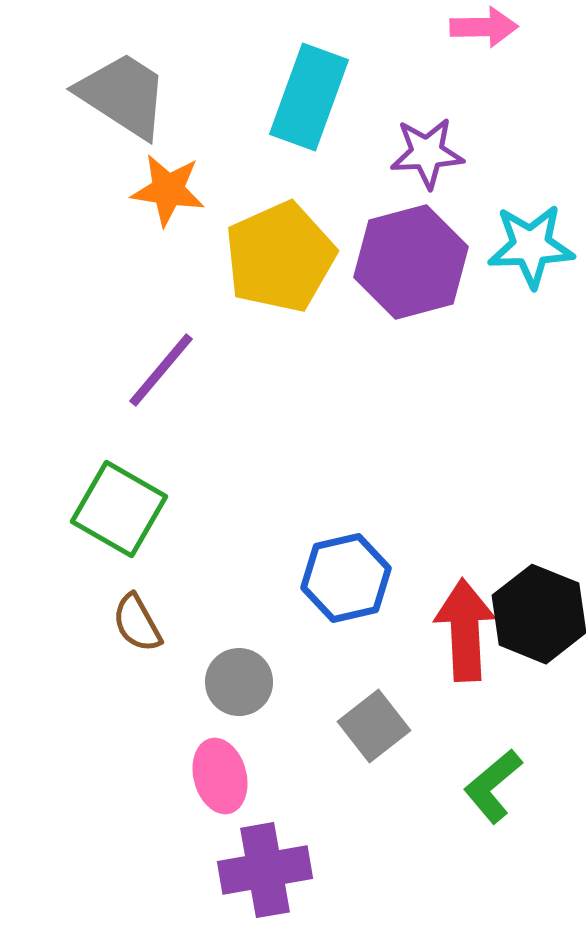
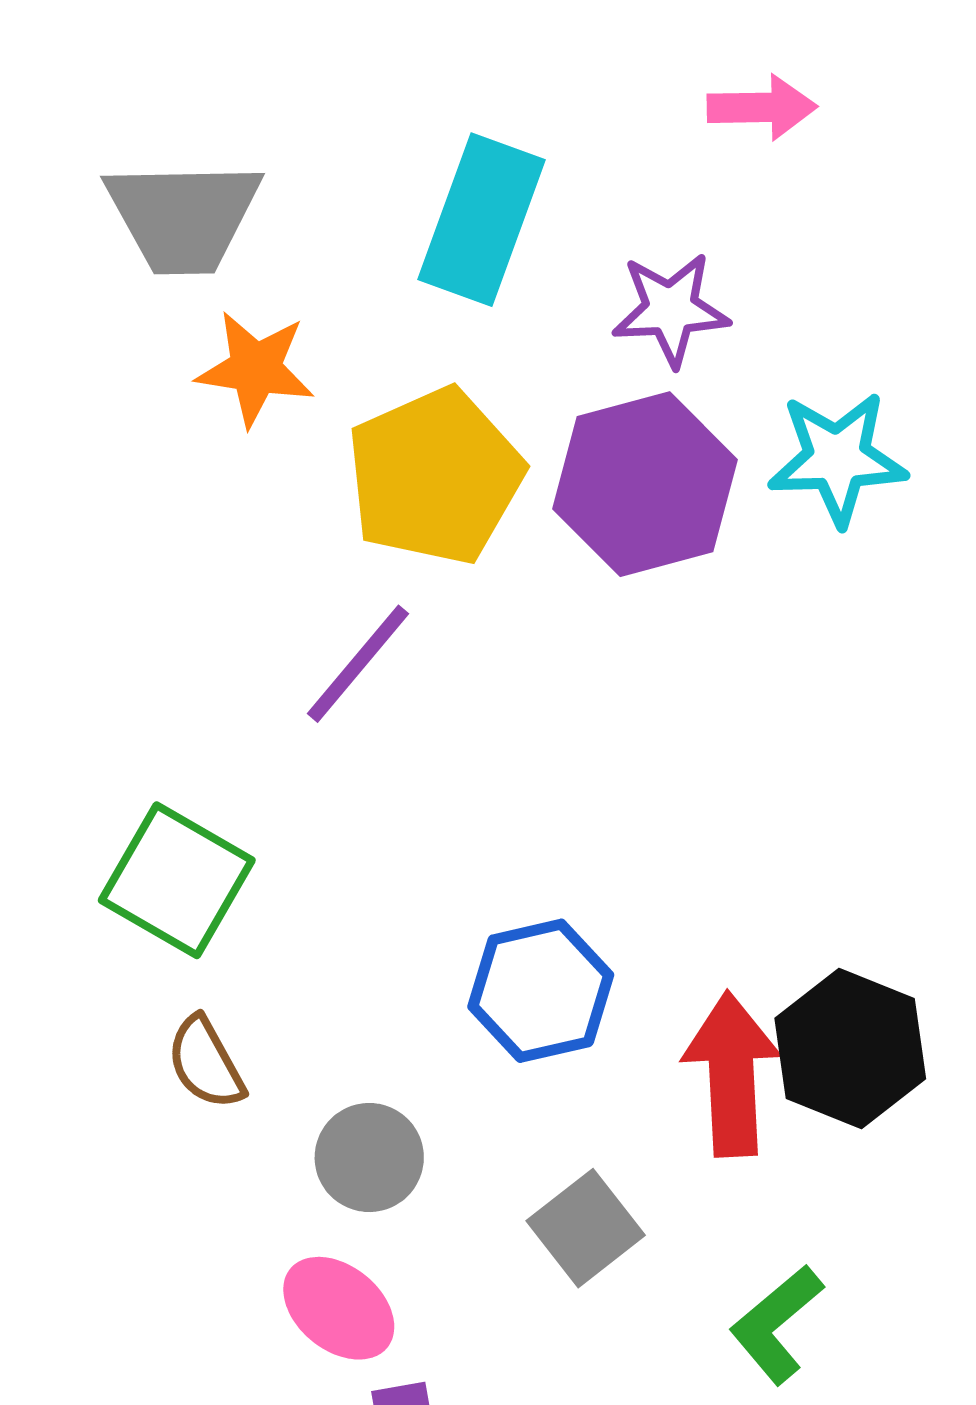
gray trapezoid: (123, 95) -> (183, 216), turned 146
purple line: (161, 370) -> (358, 664), moved
pink ellipse: (220, 776) -> (339, 1308), turned -36

